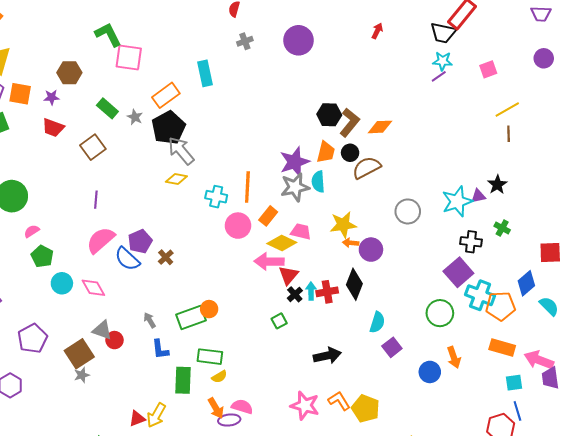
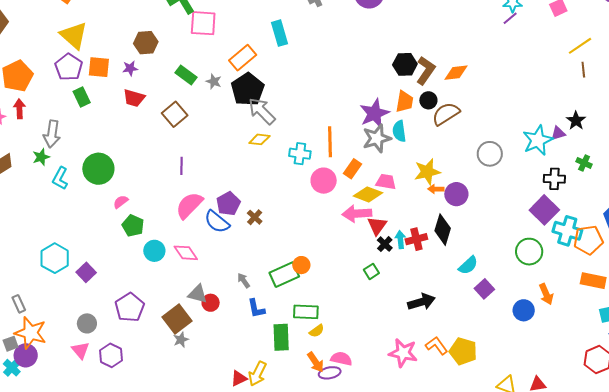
cyan semicircle: (377, 322) -> (468, 265), turned 35

